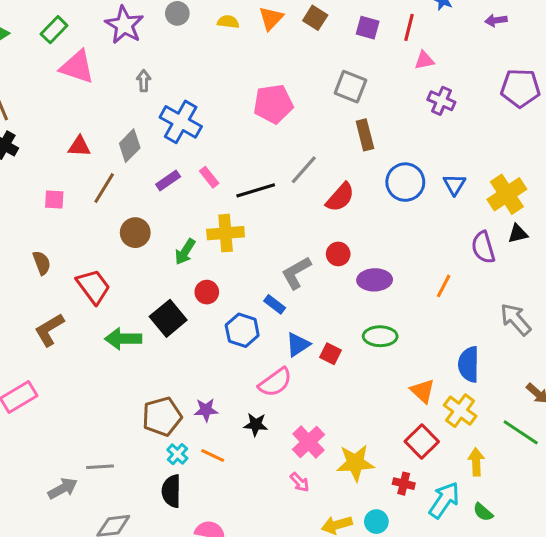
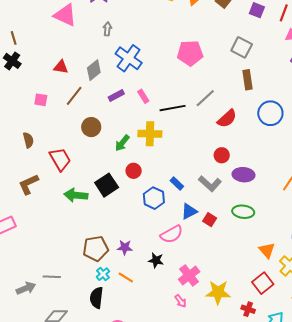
gray L-shape: (296, 273) -> (210, 184), moved, turned -115

